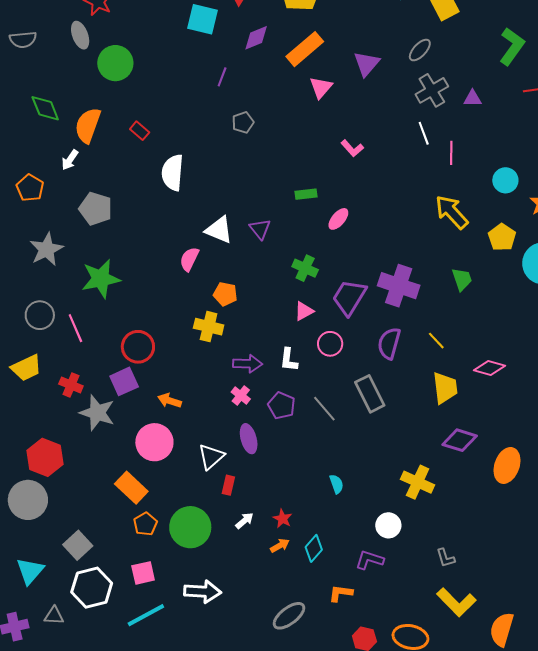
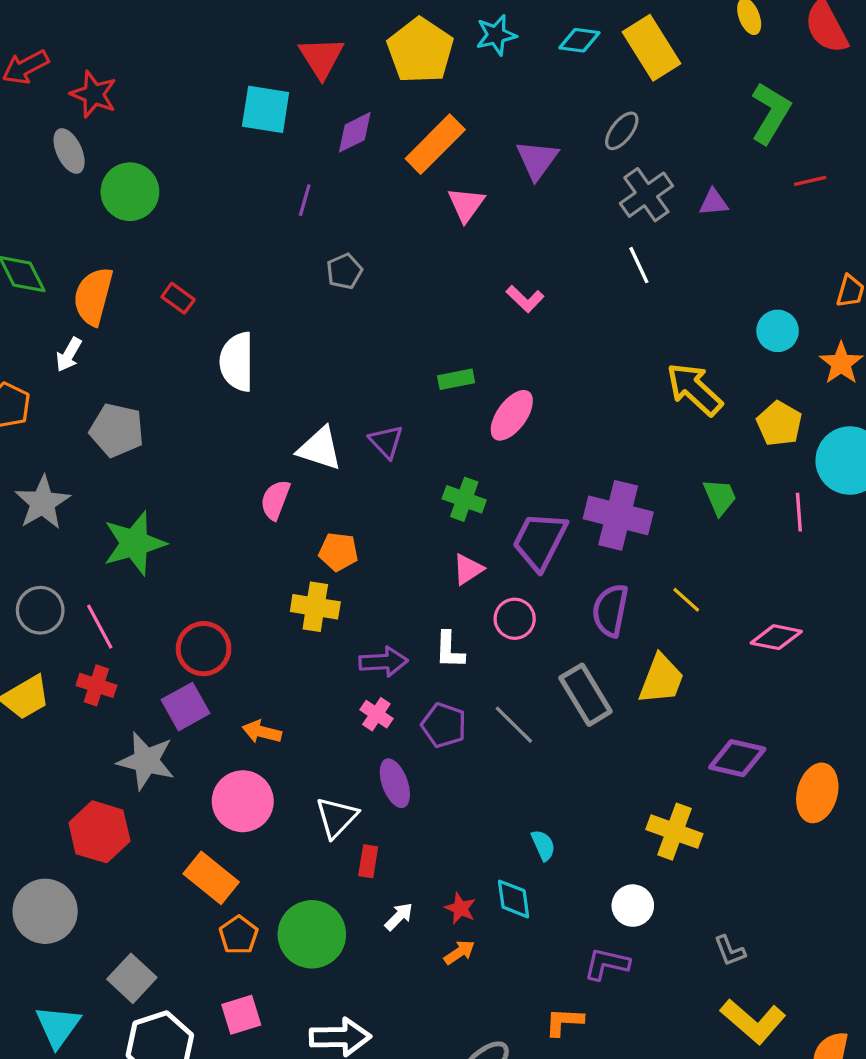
pink line: (451, 153) -> (799, 512), moved
pink ellipse: (338, 219) -> (512, 415), size x1.4
red cross: (71, 385) -> (96, 685), moved
yellow trapezoid: (445, 388) -> (661, 679), moved, turned 32
red hexagon: (45, 457) -> (99, 832), moved
cyan diamond: (314, 548) -> (514, 899), moved, turned -44

